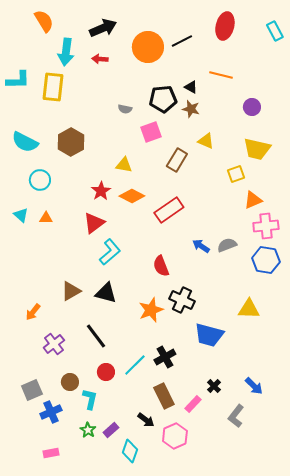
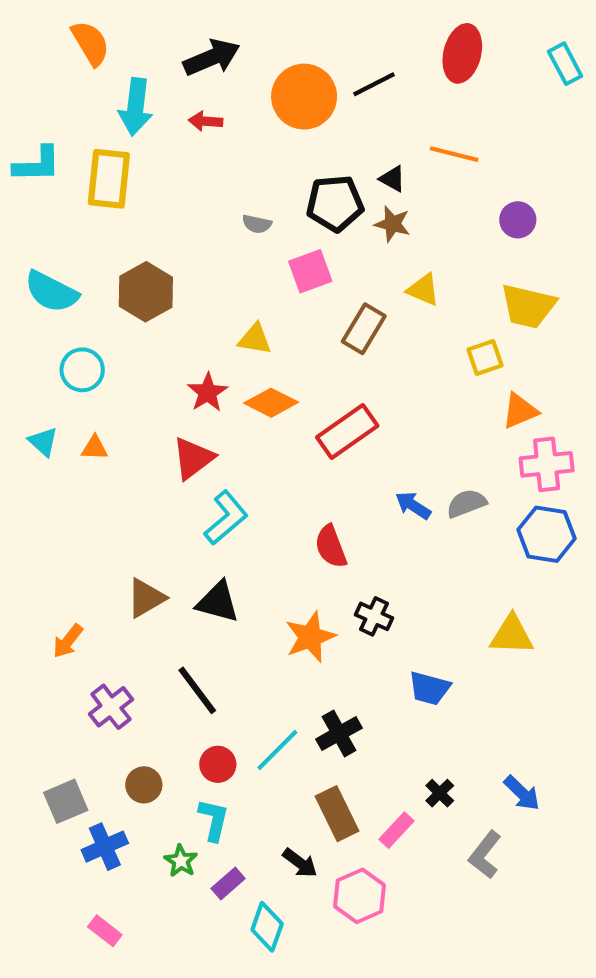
black cross: (182, 300) -> (374, 616), size x0.7
blue trapezoid: (209, 335) -> (429, 688), size x0.7
cyan L-shape: (90, 399) -> (214, 820), moved
green star: (88, 430) -> (181, 861), moved
pink rectangle: (51, 453) -> (105, 931), turned 49

